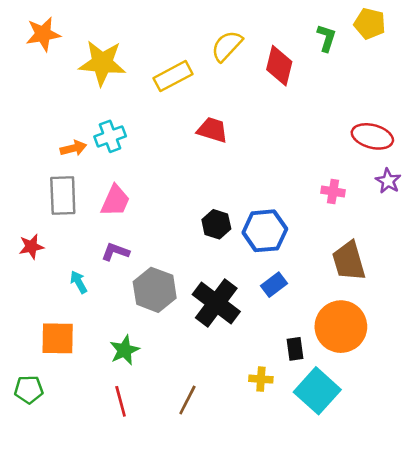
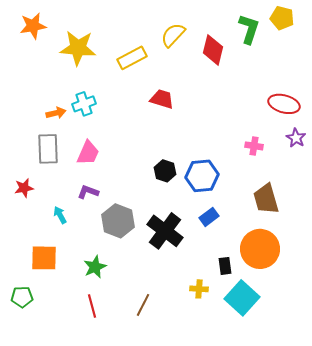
green L-shape: (326, 38) -> (249, 29), size x1.4

